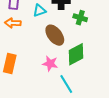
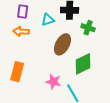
brown ellipse: (55, 35) -> (62, 44), turned 65
pink star: (50, 64) -> (53, 82), moved

